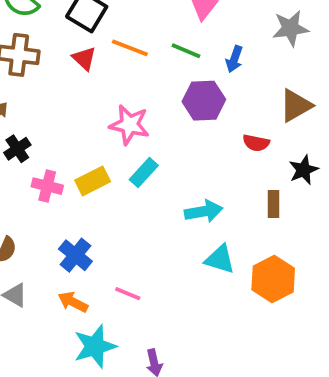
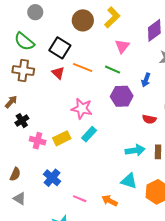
blue arrow: (234, 59) -> (146, 80), moved
cyan arrow: (204, 211) -> (135, 150), moved
orange arrow: (73, 302) -> (110, 201), moved

